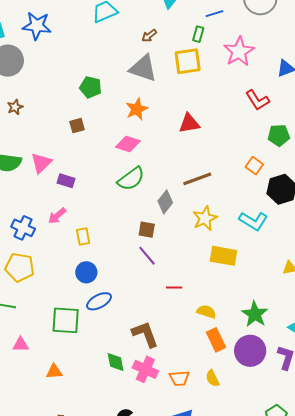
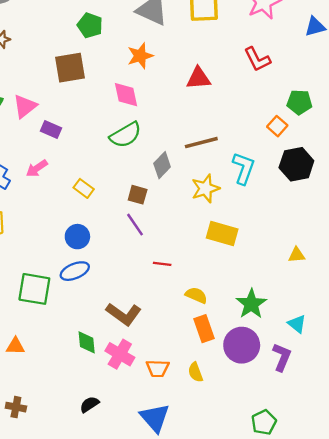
red L-shape: (257, 100) -> (257, 59), moved
brown square: (77, 126) -> (70, 68), size x1.8
pink diamond: (128, 144) -> (126, 95), turned 55
orange square: (254, 166) -> (277, 126), moved
cyan L-shape: (253, 221) -> (244, 168), moved, turned -108
yellow rectangle: (83, 236) -> (84, 188), moved, turned -48
blue circle: (86, 272) -> (77, 237), moved
brown L-shape: (145, 334) -> (124, 314), turned 140

